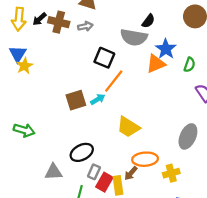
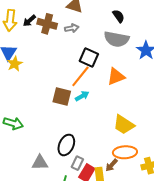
black semicircle: (148, 21) -> (119, 16), moved, turned -72
orange triangle: (156, 64) -> (116, 77), moved
orange line: (114, 81) -> (80, 76), moved
brown square: (76, 100) -> (62, 96), turned 30
yellow trapezoid: (128, 127) -> (124, 125), moved
black ellipse: (82, 152) -> (66, 145), turned -40

